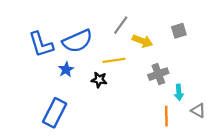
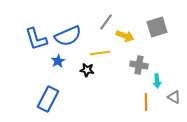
gray square: (179, 31) -> (157, 27), size x1.5
gray cross: (158, 74) -> (139, 65), turned 30

